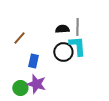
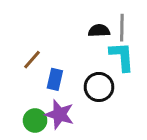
brown line: (19, 38) -> (32, 60), moved
black circle: (63, 52) -> (99, 87), moved

